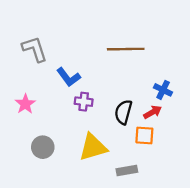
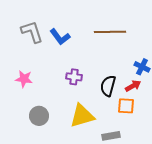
blue L-shape: (68, 77) -> (60, 37), moved
pink star: (25, 104) -> (24, 79), turned -30

